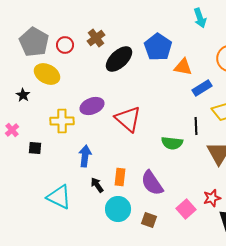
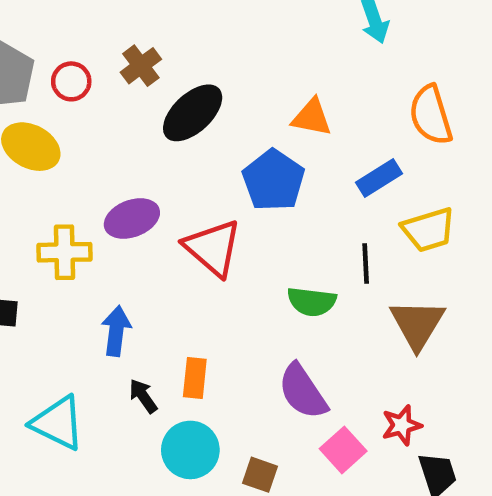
blue pentagon: (158, 47) -> (273, 180), moved
orange triangle: (183, 67) -> (312, 117), moved
purple semicircle: (152, 183) -> (303, 392), moved

